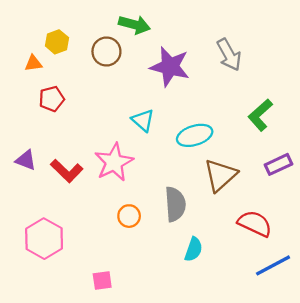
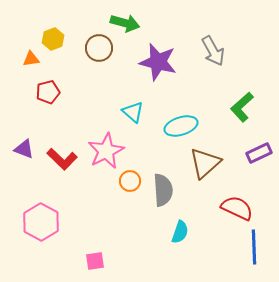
orange circle: (129, 216) -> (130, 181), moved
blue line: (273, 265) -> (254, 247), turned -64

